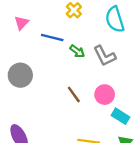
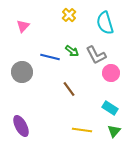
blue line: (52, 38) -> (50, 57), moved
pink circle: (105, 95) -> (111, 73), moved

